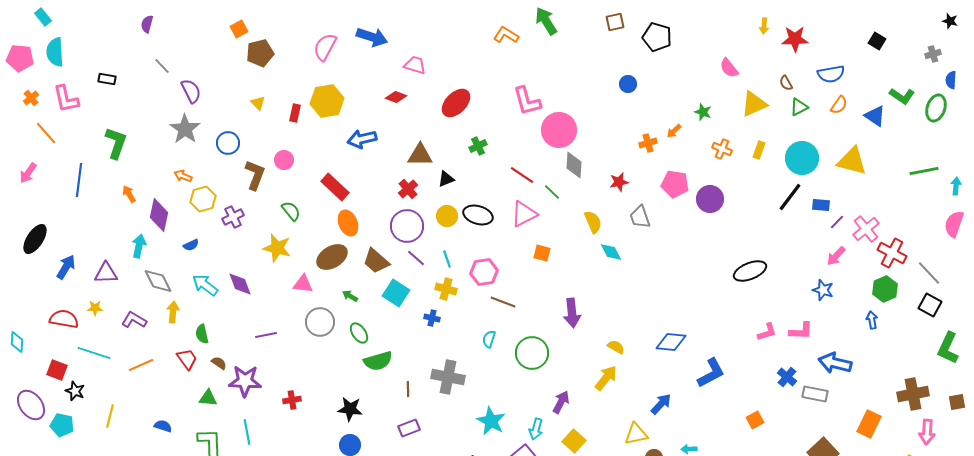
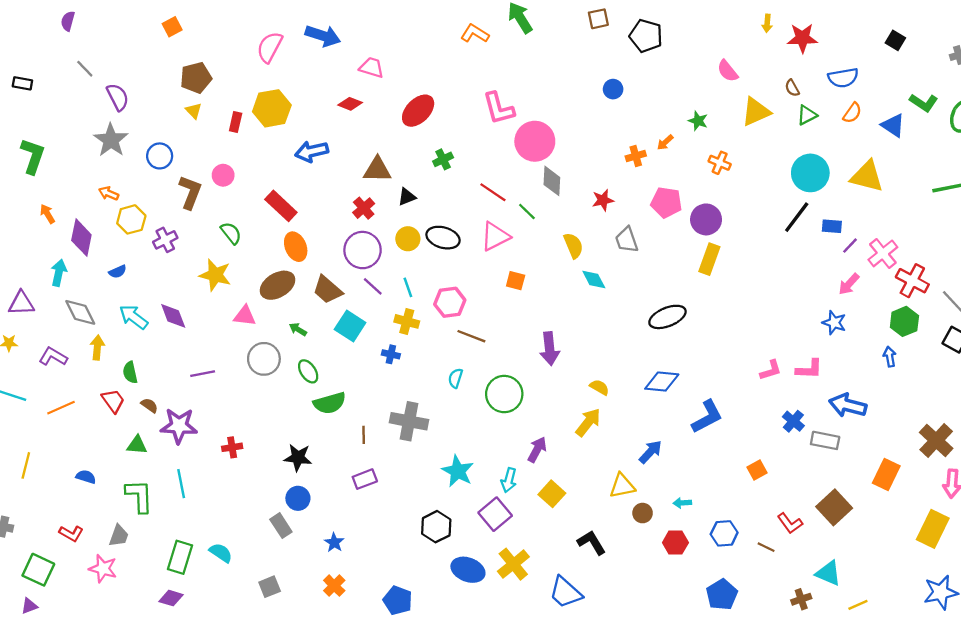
brown pentagon: (260, 53) -> (196, 78), moved
yellow rectangle: (759, 150) -> (709, 259), moved, size x1.5
black ellipse: (750, 271) -> (667, 317), moved
brown cross: (913, 394) -> (936, 440), turned -36

